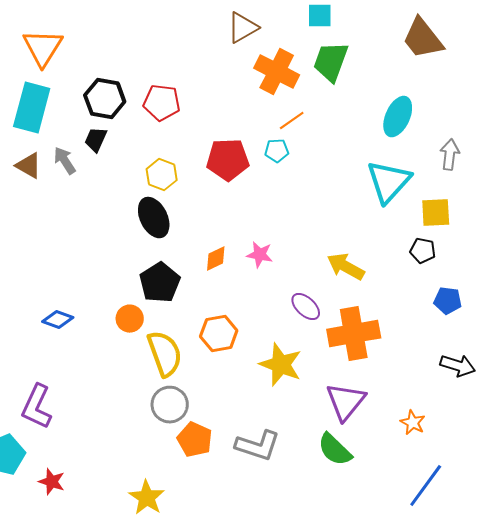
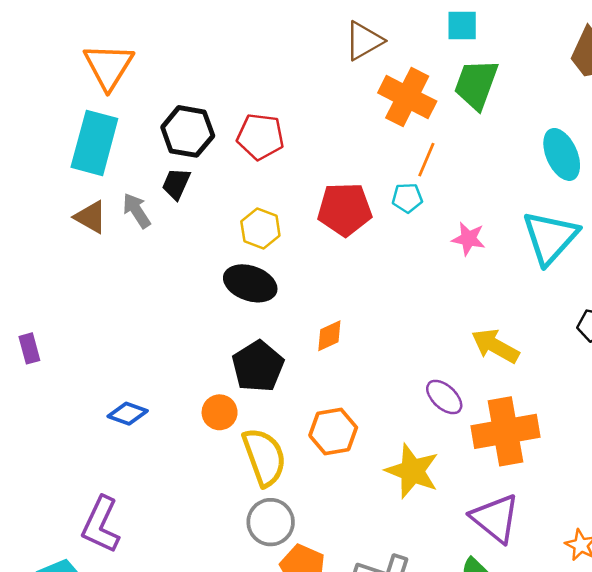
cyan ellipse: (398, 117) -> (562, 154), turned -48
orange line: (292, 121) -> (426, 160), turned -32
black ellipse: (154, 218) -> (250, 283), turned -45
pink star: (260, 255) -> (468, 239), moved
purple triangle: (346, 402) -> (495, 518), turned -30

